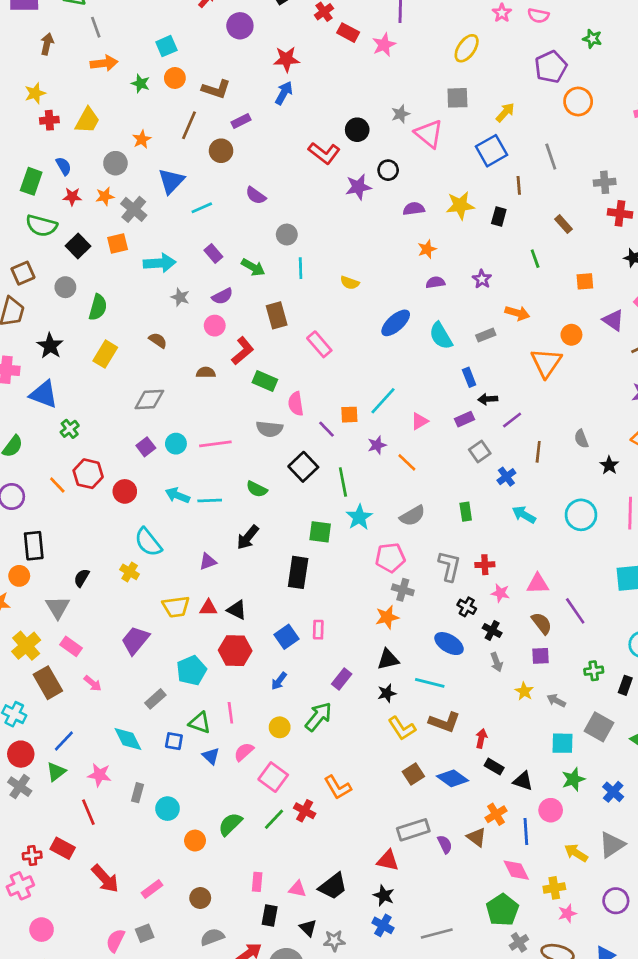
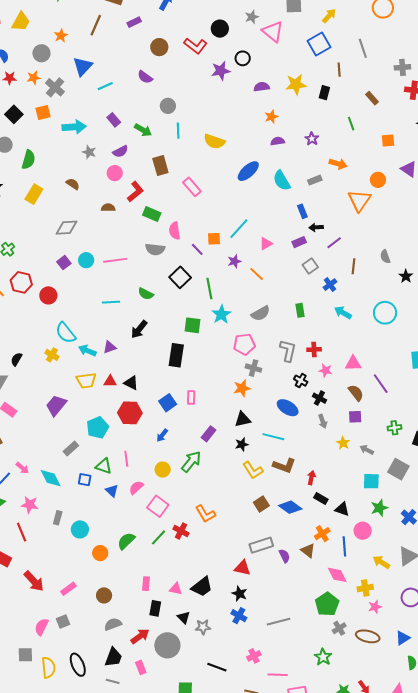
brown circle: (221, 151) -> (159, 47), moved
yellow semicircle: (350, 283) -> (214, 141), size x1.5
cyan arrow: (177, 495) -> (87, 351), moved
pink arrow: (93, 683) -> (22, 468), moved

